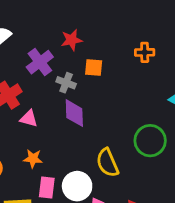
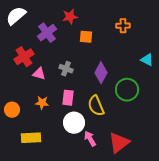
gray cross: (66, 83) -> (66, 69), moved
purple diamond: (74, 113) -> (101, 73), moved, turned 30
pink rectangle: (47, 187) -> (68, 98), moved

